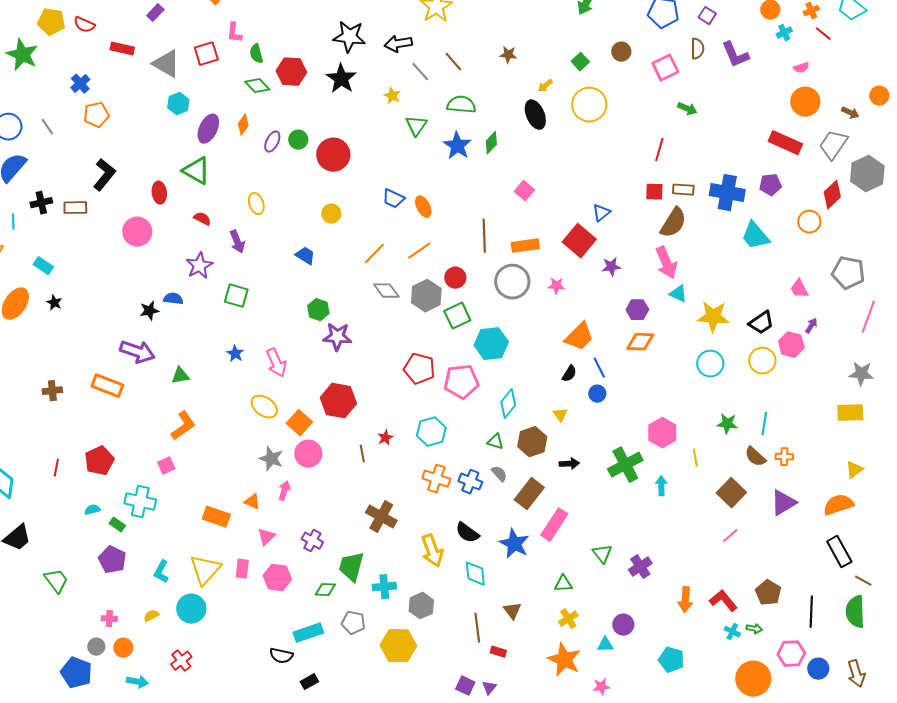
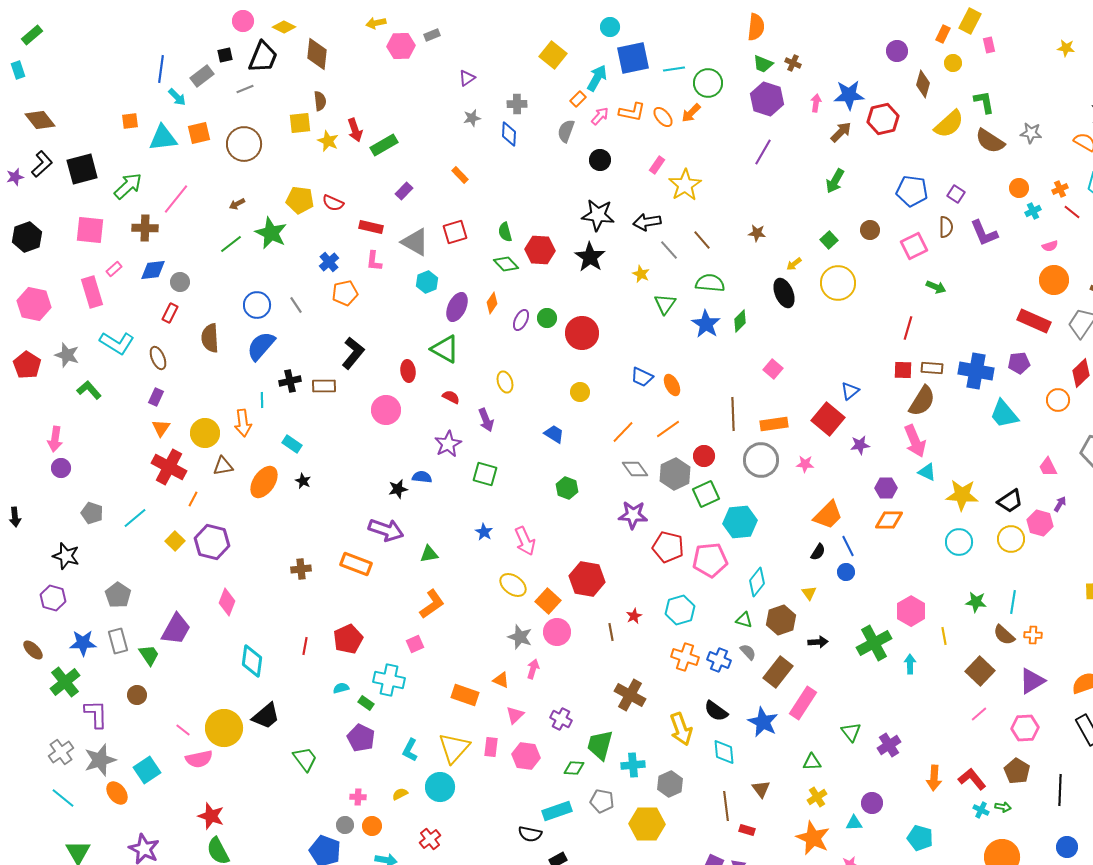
pink L-shape: (234, 33) -> (374, 261), moved
purple star: (337, 337) -> (633, 515), moved
pink hexagon: (791, 654) -> (1025, 728), moved

